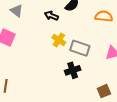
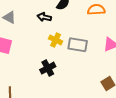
black cross: (73, 70) -> (48, 68), moved

